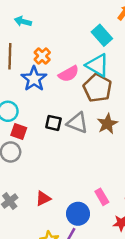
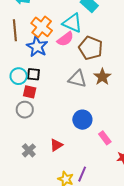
orange cross: (42, 56) -> (42, 27), size x1.5
cyan triangle: (97, 65) -> (72, 23), moved
black square: (53, 123) -> (33, 74), moved
blue circle: (78, 214) -> (82, 120), moved

